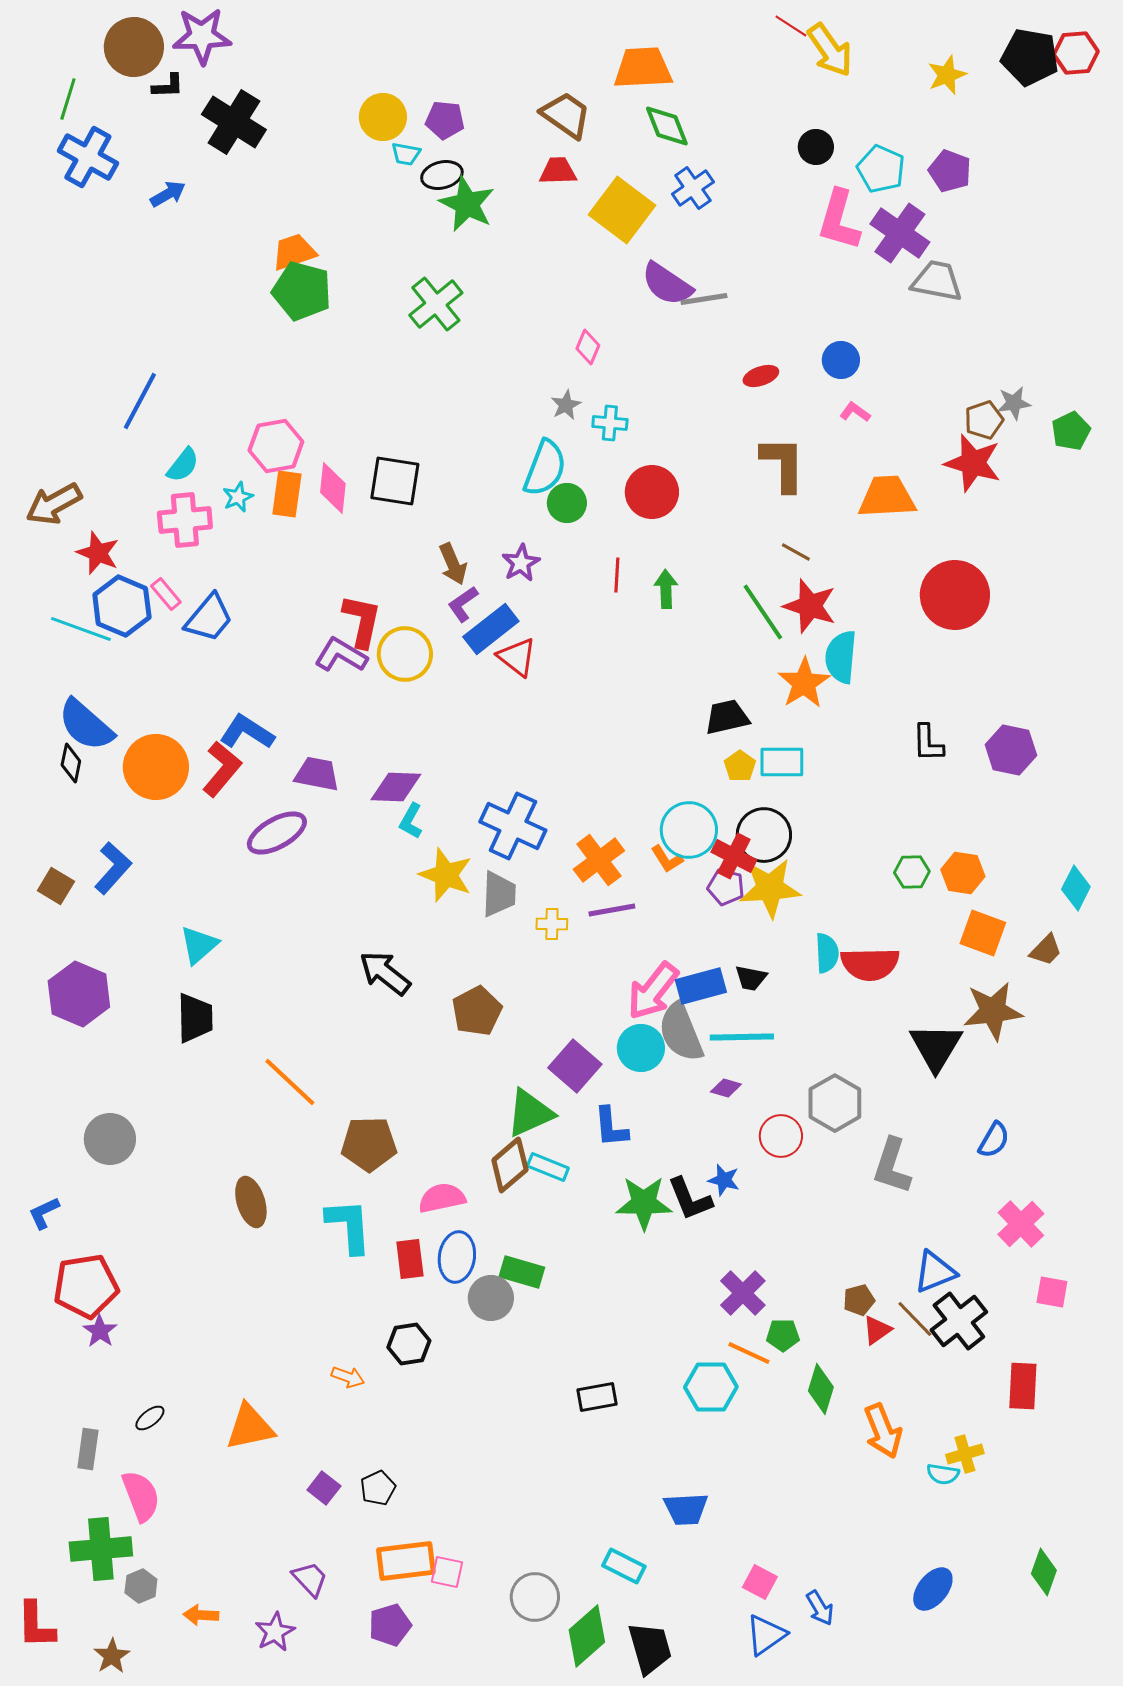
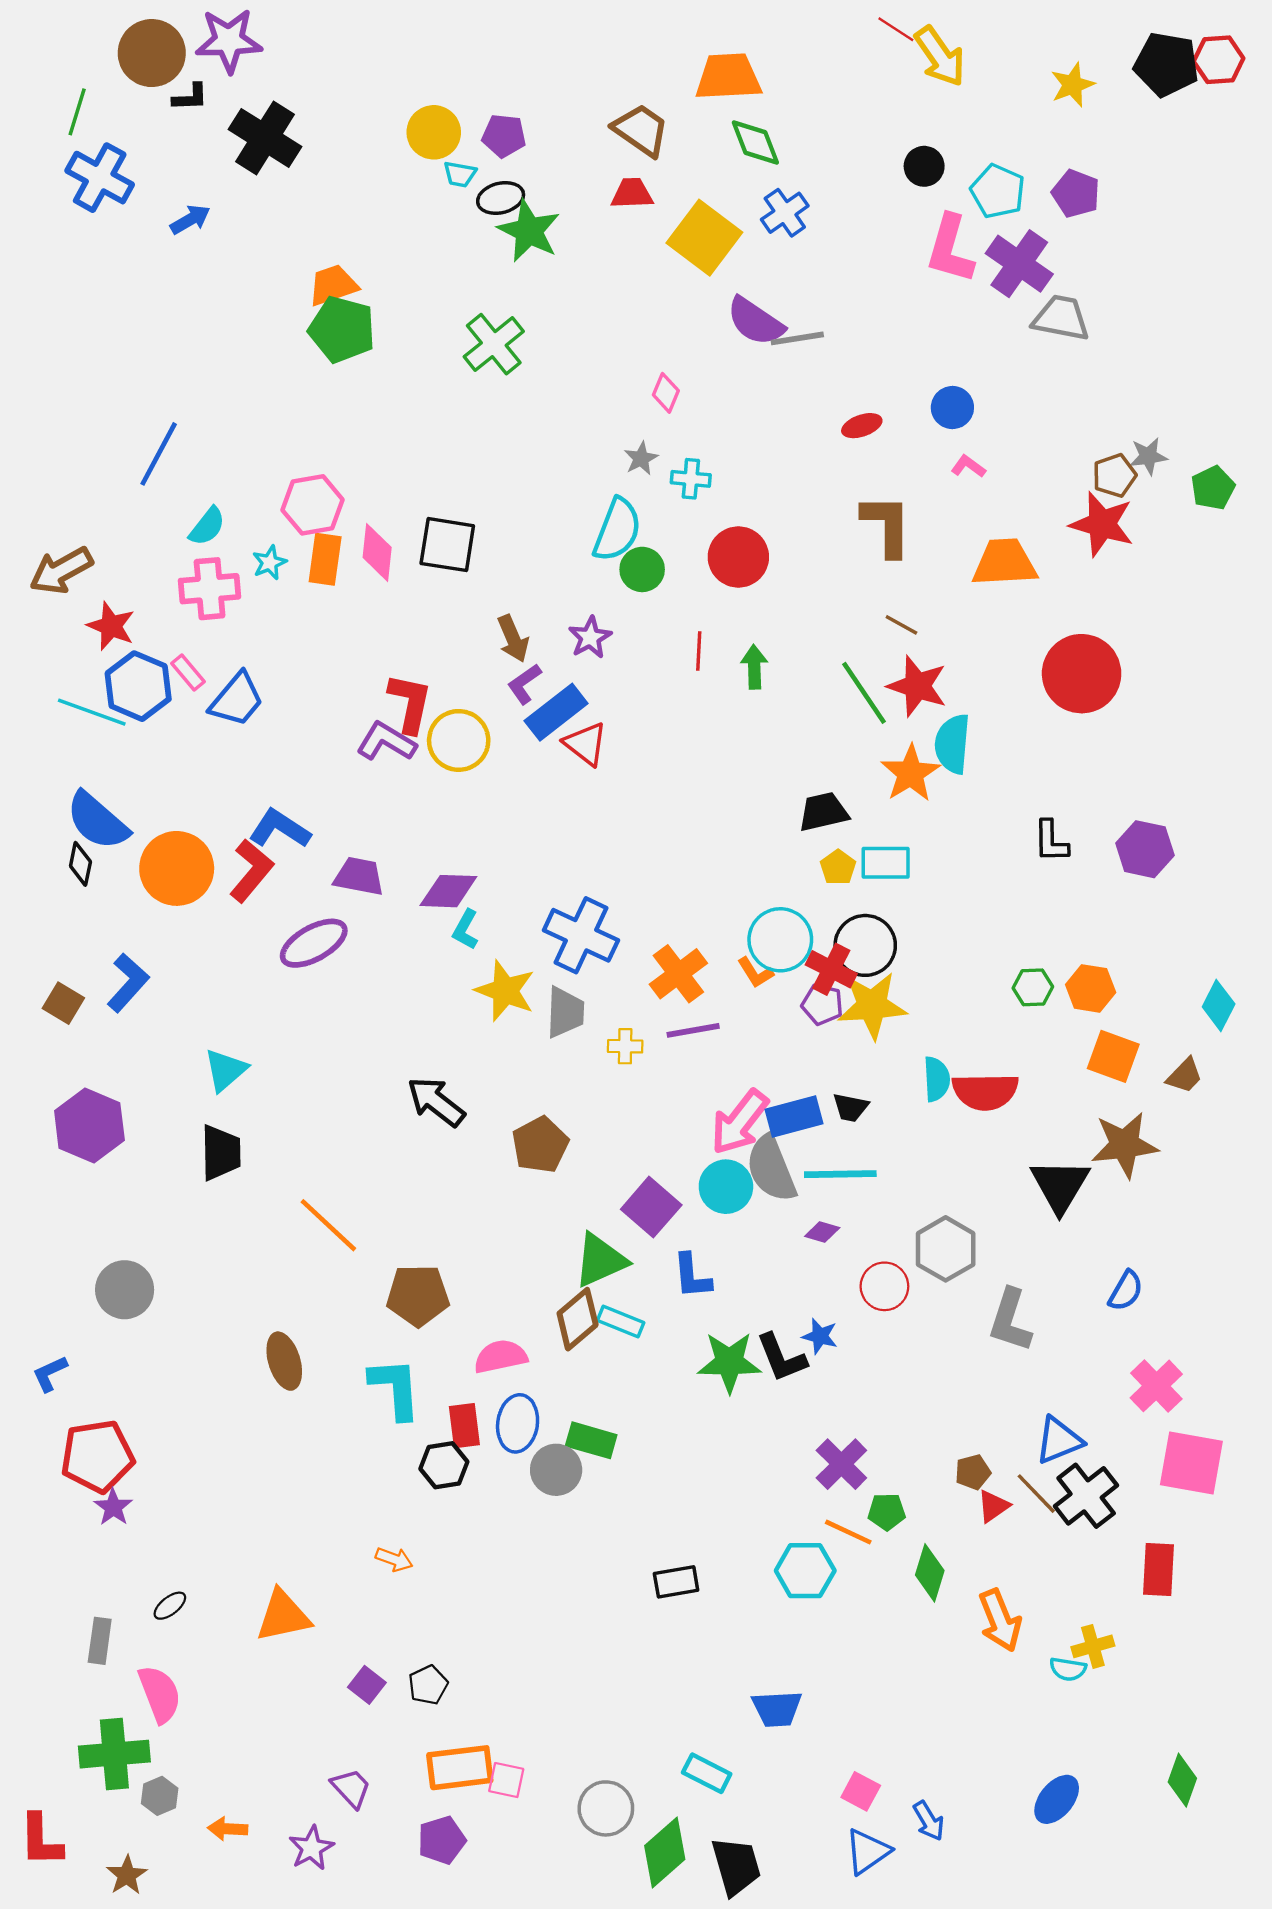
pink square: (1052, 1292) -> (1191, 1463), size x1.8
black hexagon: (409, 1344) -> (444, 1465), moved

